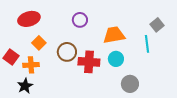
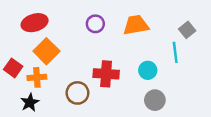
orange trapezoid: (114, 35) -> (136, 25), moved
orange square: (39, 43) -> (46, 51), size x1.5
brown circle: (67, 52) -> (77, 93), moved
cyan circle: (116, 59) -> (148, 70), moved

